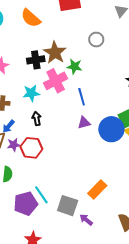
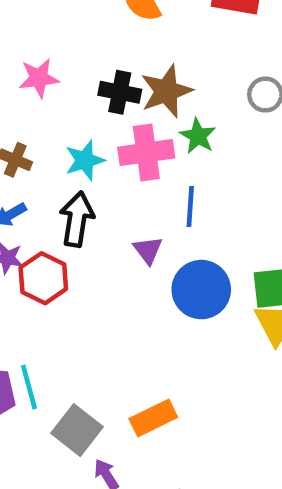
cyan star: (31, 93) -> (85, 160), turned -30
black arrow: (37, 119) -> (77, 219), size x1.6
purple triangle: (84, 123) -> (148, 250), moved, turned 48
blue circle: (111, 129) -> (201, 290), moved

